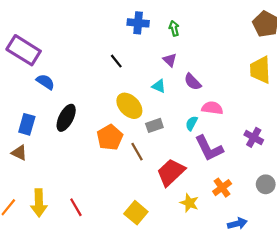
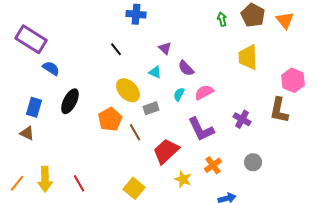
green arrow: (174, 28) -> (222, 19), moved
pink semicircle: (212, 108) -> (204, 92), turned -36
cyan semicircle: (192, 123) -> (179, 94), moved

